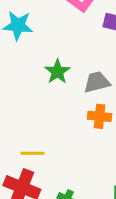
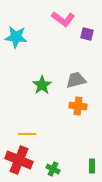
green star: (57, 72) -> (42, 85), moved

